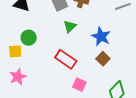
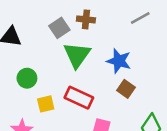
green triangle: (70, 26) -> (77, 55), size x1.6
yellow square: (15, 51) -> (46, 104), moved

